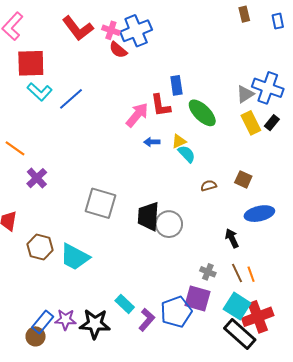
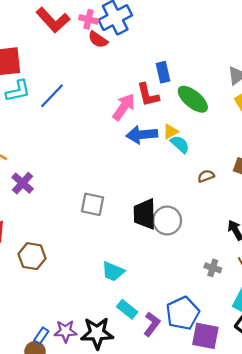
cyan L-shape: (40, 92) -> (18, 91), turned -50
blue arrow: (152, 142) -> (142, 135), size x1.8
gray square: (100, 203) -> (93, 204), size x0.7
cyan trapezoid: (75, 257) -> (113, 271), moved, size x0.7
purple square: (197, 298) -> (205, 336), moved
blue rectangle: (43, 322) -> (41, 336), size x0.7

